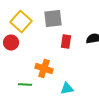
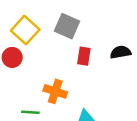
gray square: (53, 18) -> (67, 26), turned 30

